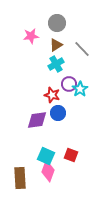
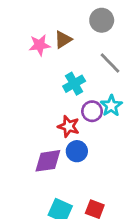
gray circle: (57, 23) -> (102, 20), moved
brown triangle: (56, 45) -> (63, 40), moved
cyan star: (80, 89) -> (111, 106), moved

